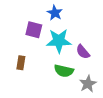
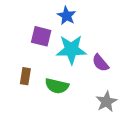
green semicircle: (64, 71) -> (57, 86), moved

